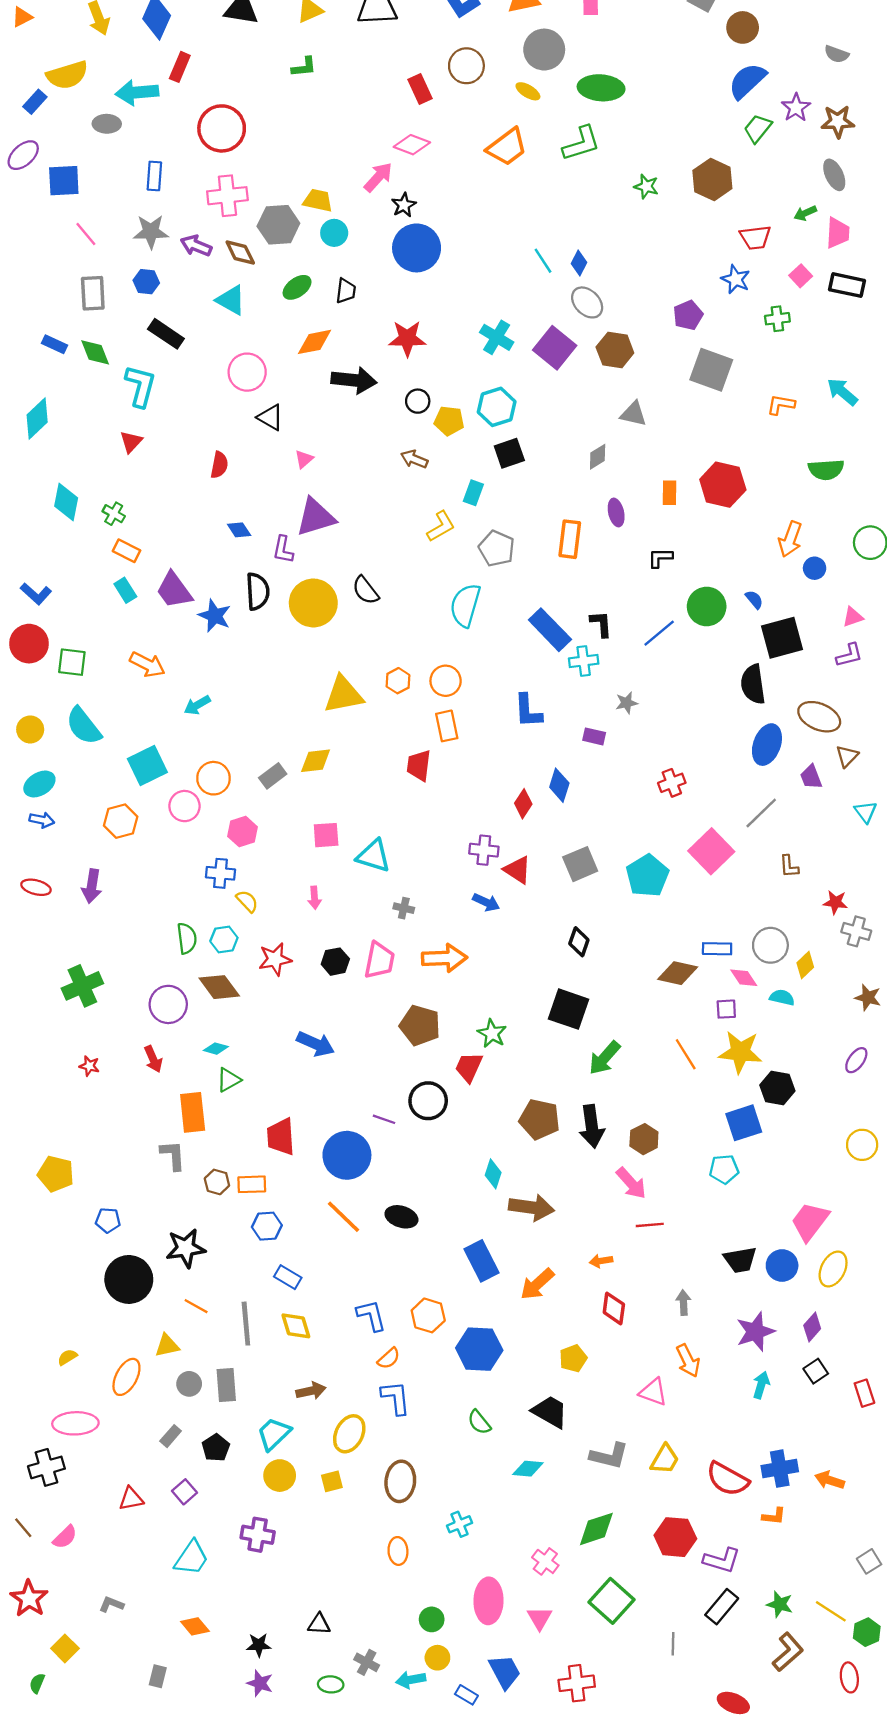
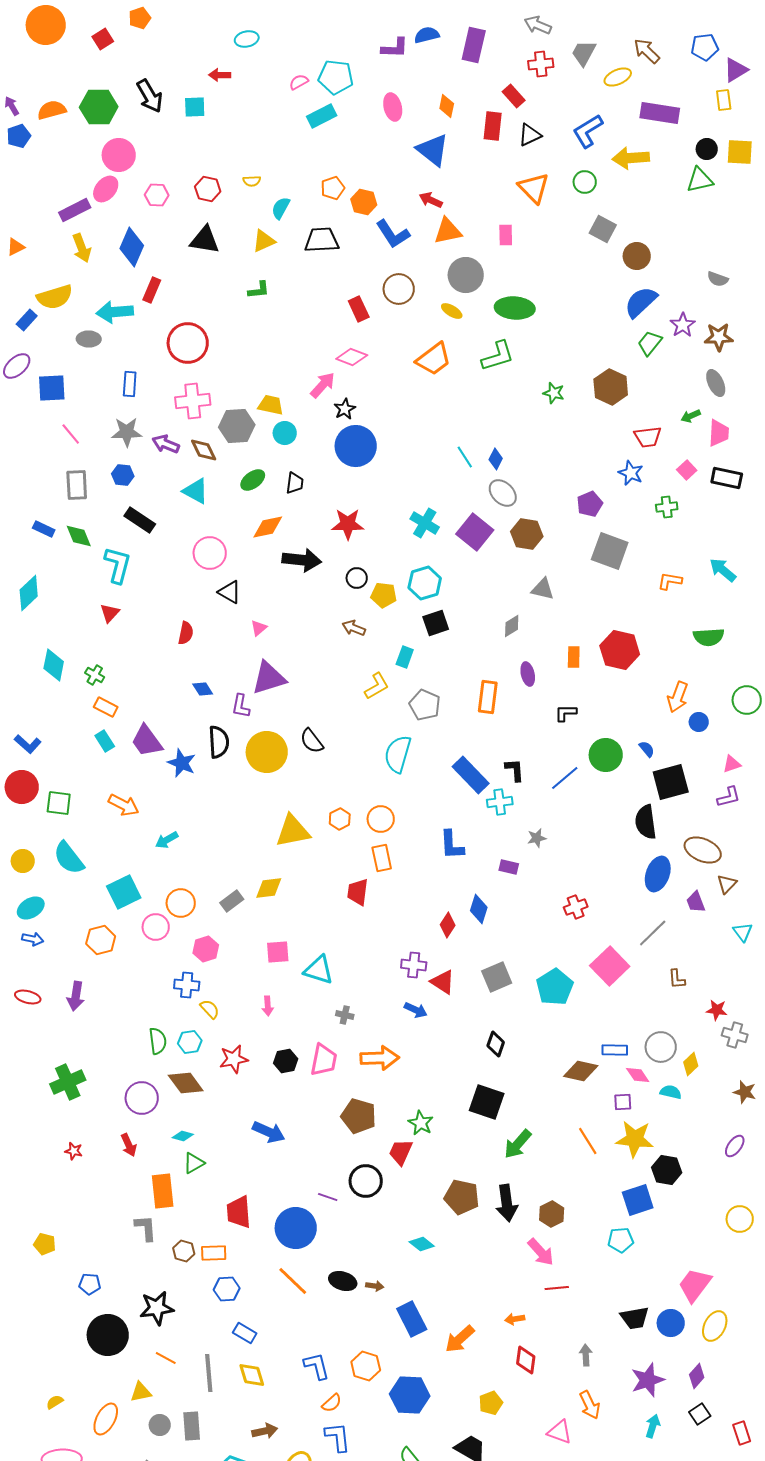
yellow pentagon: (56, 1174) -> (45, 1244), size x0.7
cyan diamond: (493, 1174) -> (422, 1244), turned -70
brown arrow: (531, 1208) -> (375, 1286), moved, size x0.5

